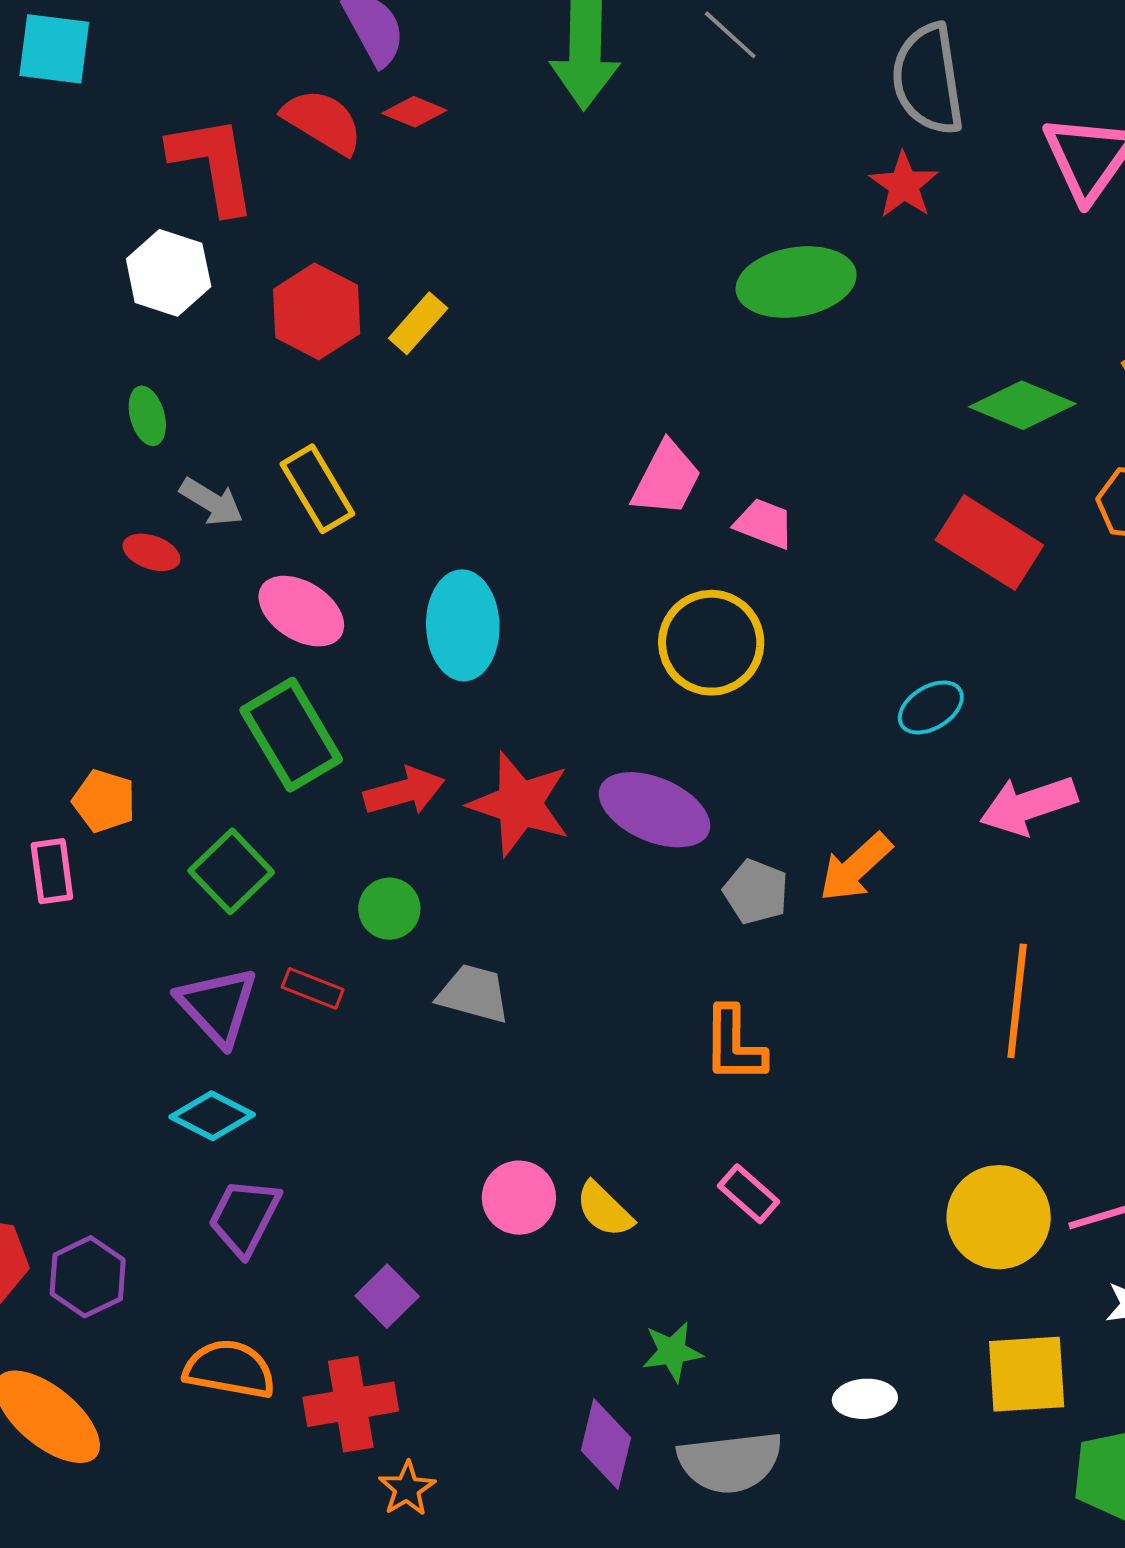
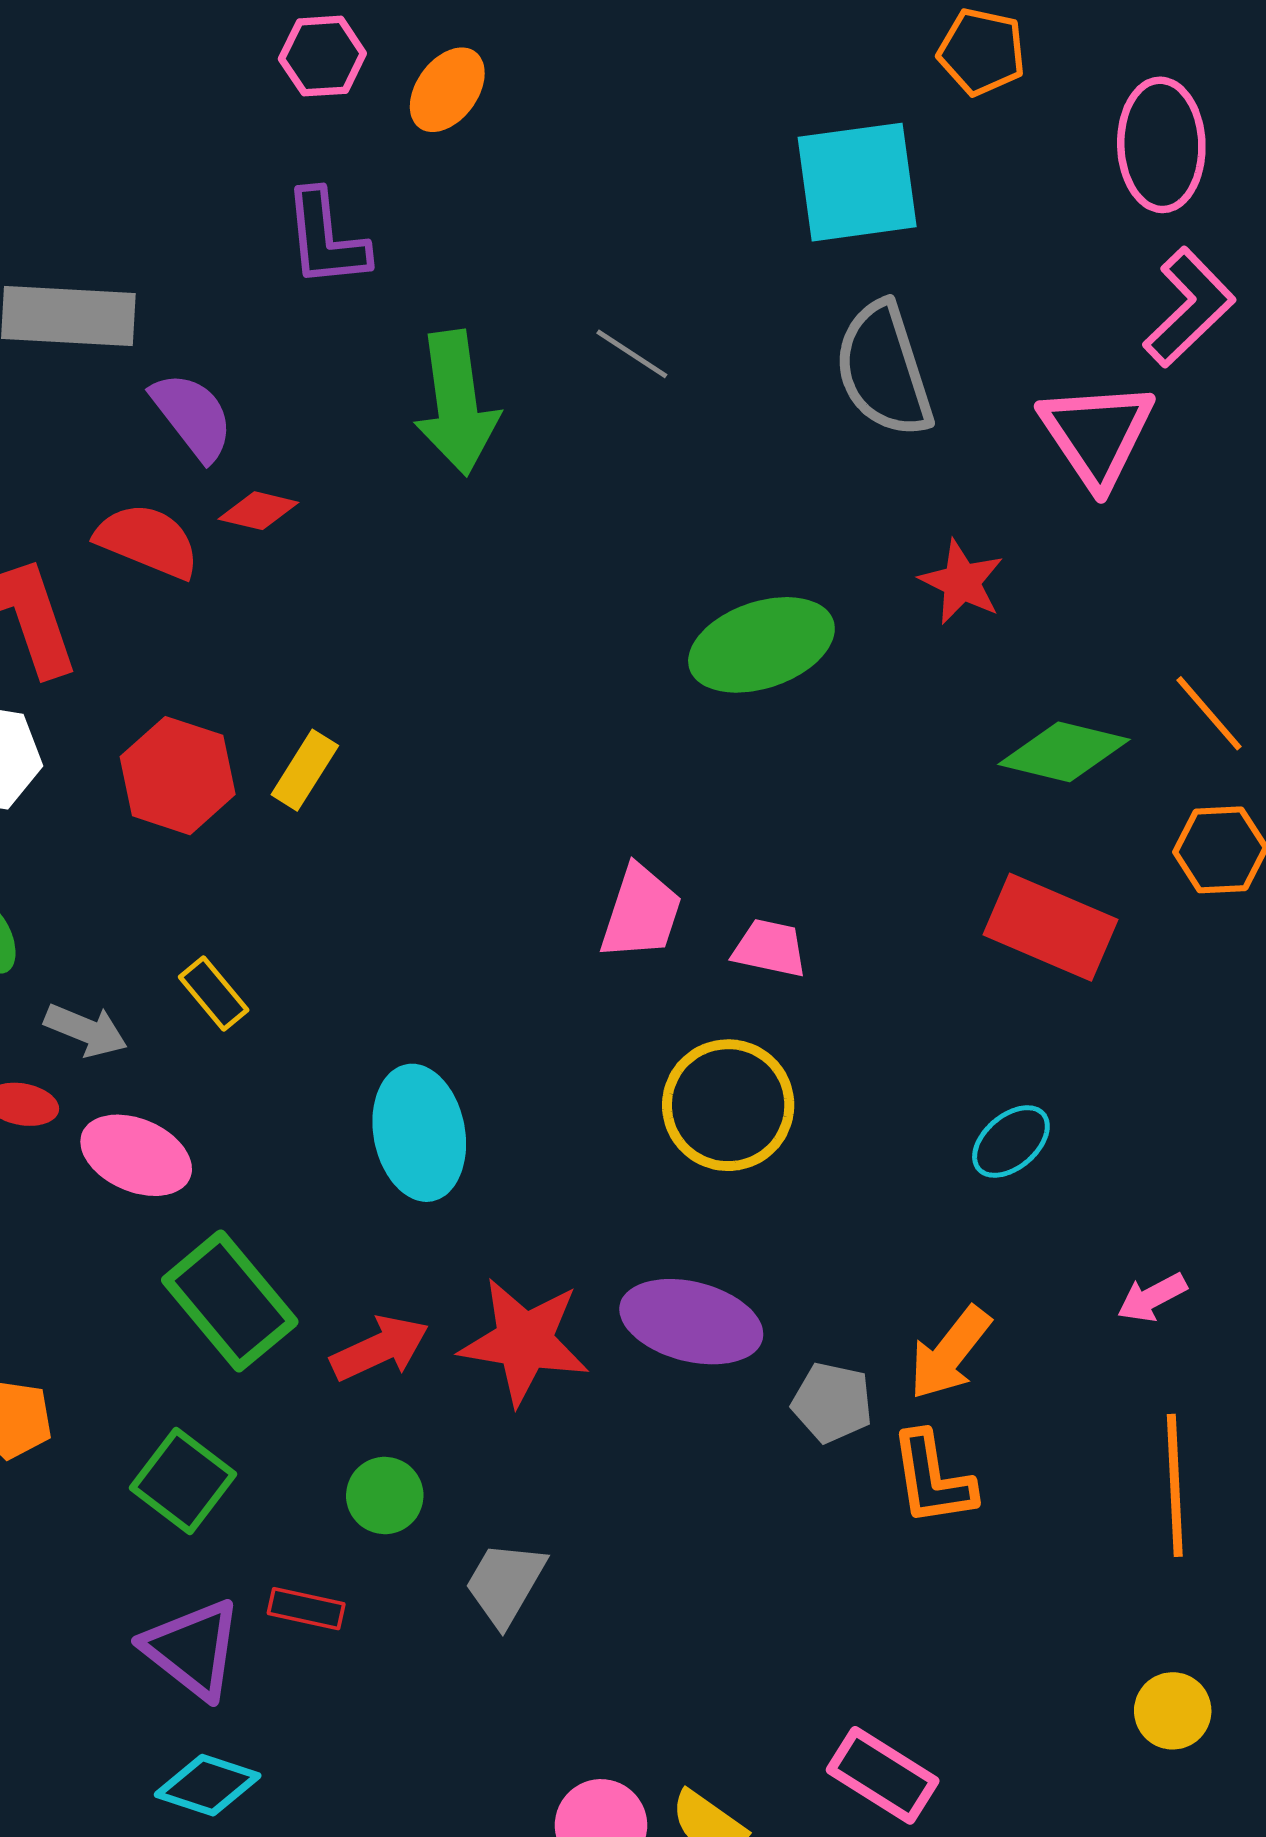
red star: (904, 185) -> (962, 582), moved
yellow rectangle: (317, 489) -> (214, 993), size x0.7
pink ellipse: (301, 611) -> (136, 1155), moved
pink arrow: (1028, 805) -> (1152, 1297), moved, size x0.6
gray trapezoid: (474, 994) -> (505, 1583), turned -66
orange L-shape: (734, 1045) -> (933, 1479), moved
pink rectangle: (749, 1194) -> (883, 1775), size x1.4
yellow circle: (999, 1217) -> (1173, 1711), moved, size x0.6

